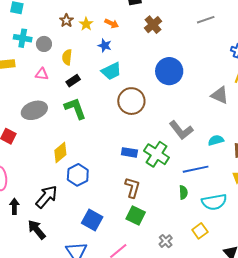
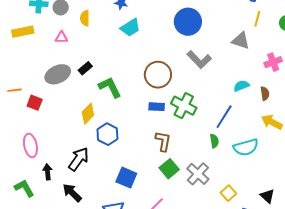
black rectangle: (73, 81) -> (85, 68), moved
brown circle: (131, 101) -> (158, 75), moved
green L-shape: (75, 108) -> (110, 87), moved
gray L-shape: (181, 130) -> (199, 60), moved
blue line: (196, 169) -> (224, 117), turned -40
green square: (136, 215) -> (169, 169), turned 30
yellow square: (200, 231) -> (228, 193), moved
gray cross: (166, 241) -> (198, 174), moved, size x1.6

